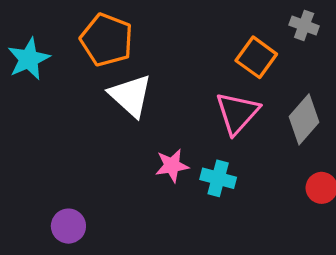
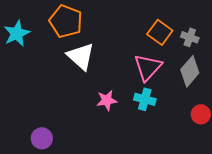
gray cross: (304, 25) -> (190, 37), moved
cyan cross: (218, 178) -> (145, 99), moved

